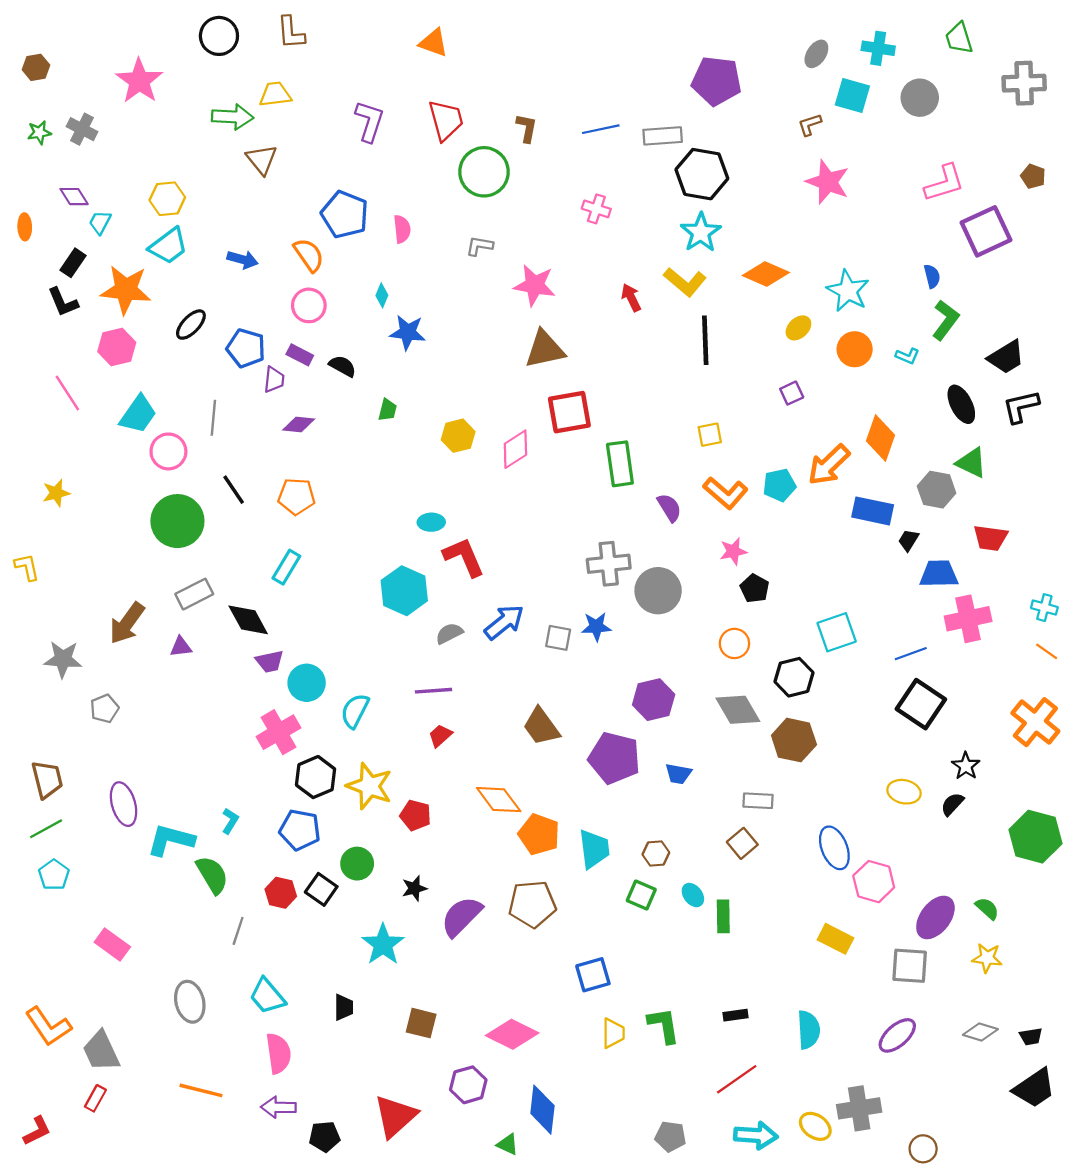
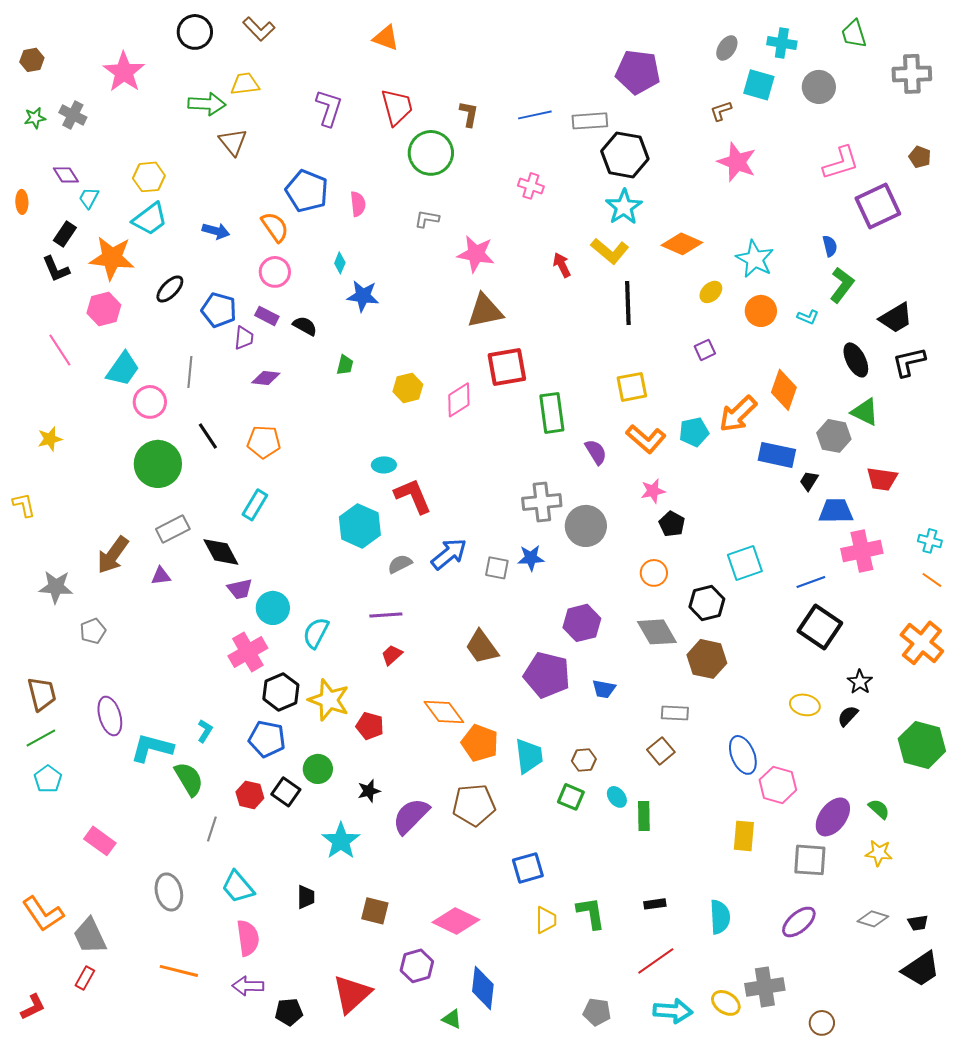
brown L-shape: (291, 33) -> (259, 29), turned -40
yellow square: (710, 435) -> (632, 387), size x1.4
yellow rectangle: (836, 939) -> (744, 836), turned 68

